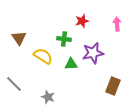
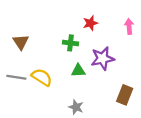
yellow semicircle: (43, 56) -> (42, 77), moved
gray line: (14, 84) -> (16, 77), moved, turned -36
gray star: (48, 97) -> (76, 107), moved

